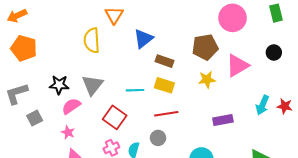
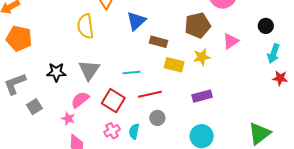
pink triangle: (237, 65) -> (231, 41), size x0.7
yellow rectangle: (164, 85) -> (174, 65), moved
cyan arrow: (262, 105) -> (274, 53), moved
pink semicircle: (71, 106) -> (80, 100), moved
red line: (166, 114) -> (150, 94), moved
purple rectangle: (223, 120) -> (202, 96), moved

